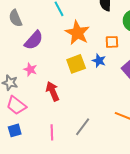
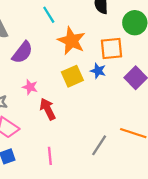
orange square: (112, 42) -> (111, 49), size x1.5
pink star: (30, 69) -> (30, 87), moved
gray line: (83, 127) -> (99, 145), moved

